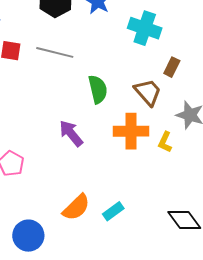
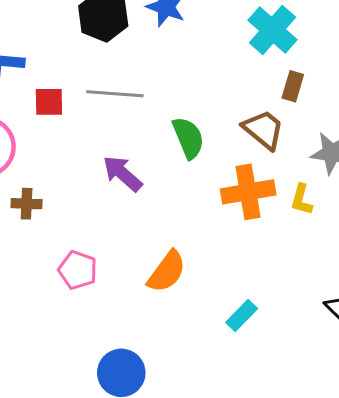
cyan cross: (145, 28) -> (272, 30), moved, turned 32
purple arrow: (71, 133) -> (122, 174), moved
orange semicircle: (76, 207) -> (167, 272), moved

